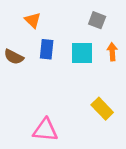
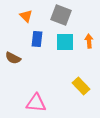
gray square: (97, 20) -> (61, 15), moved, size x1.5
brown semicircle: (14, 57) -> (13, 58), moved

